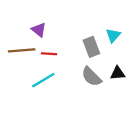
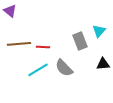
purple triangle: (39, 30) -> (10, 11), moved
gray semicircle: (91, 77) -> (64, 68), moved

